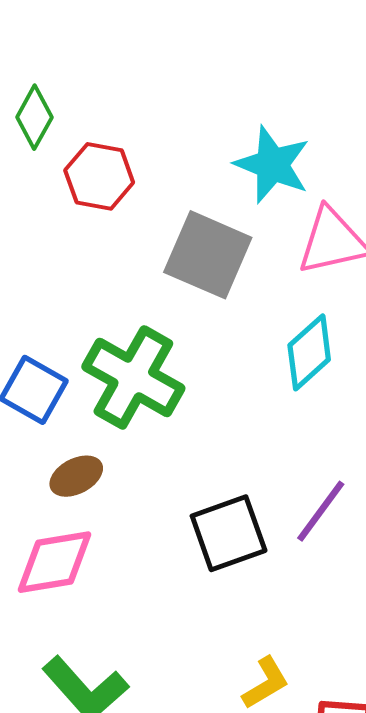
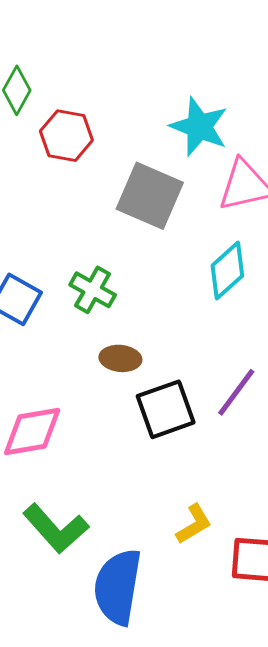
green cross: (133, 377) -> (93, 290), size x0.6
brown ellipse: (76, 476) -> (120, 358), moved, turned 33

